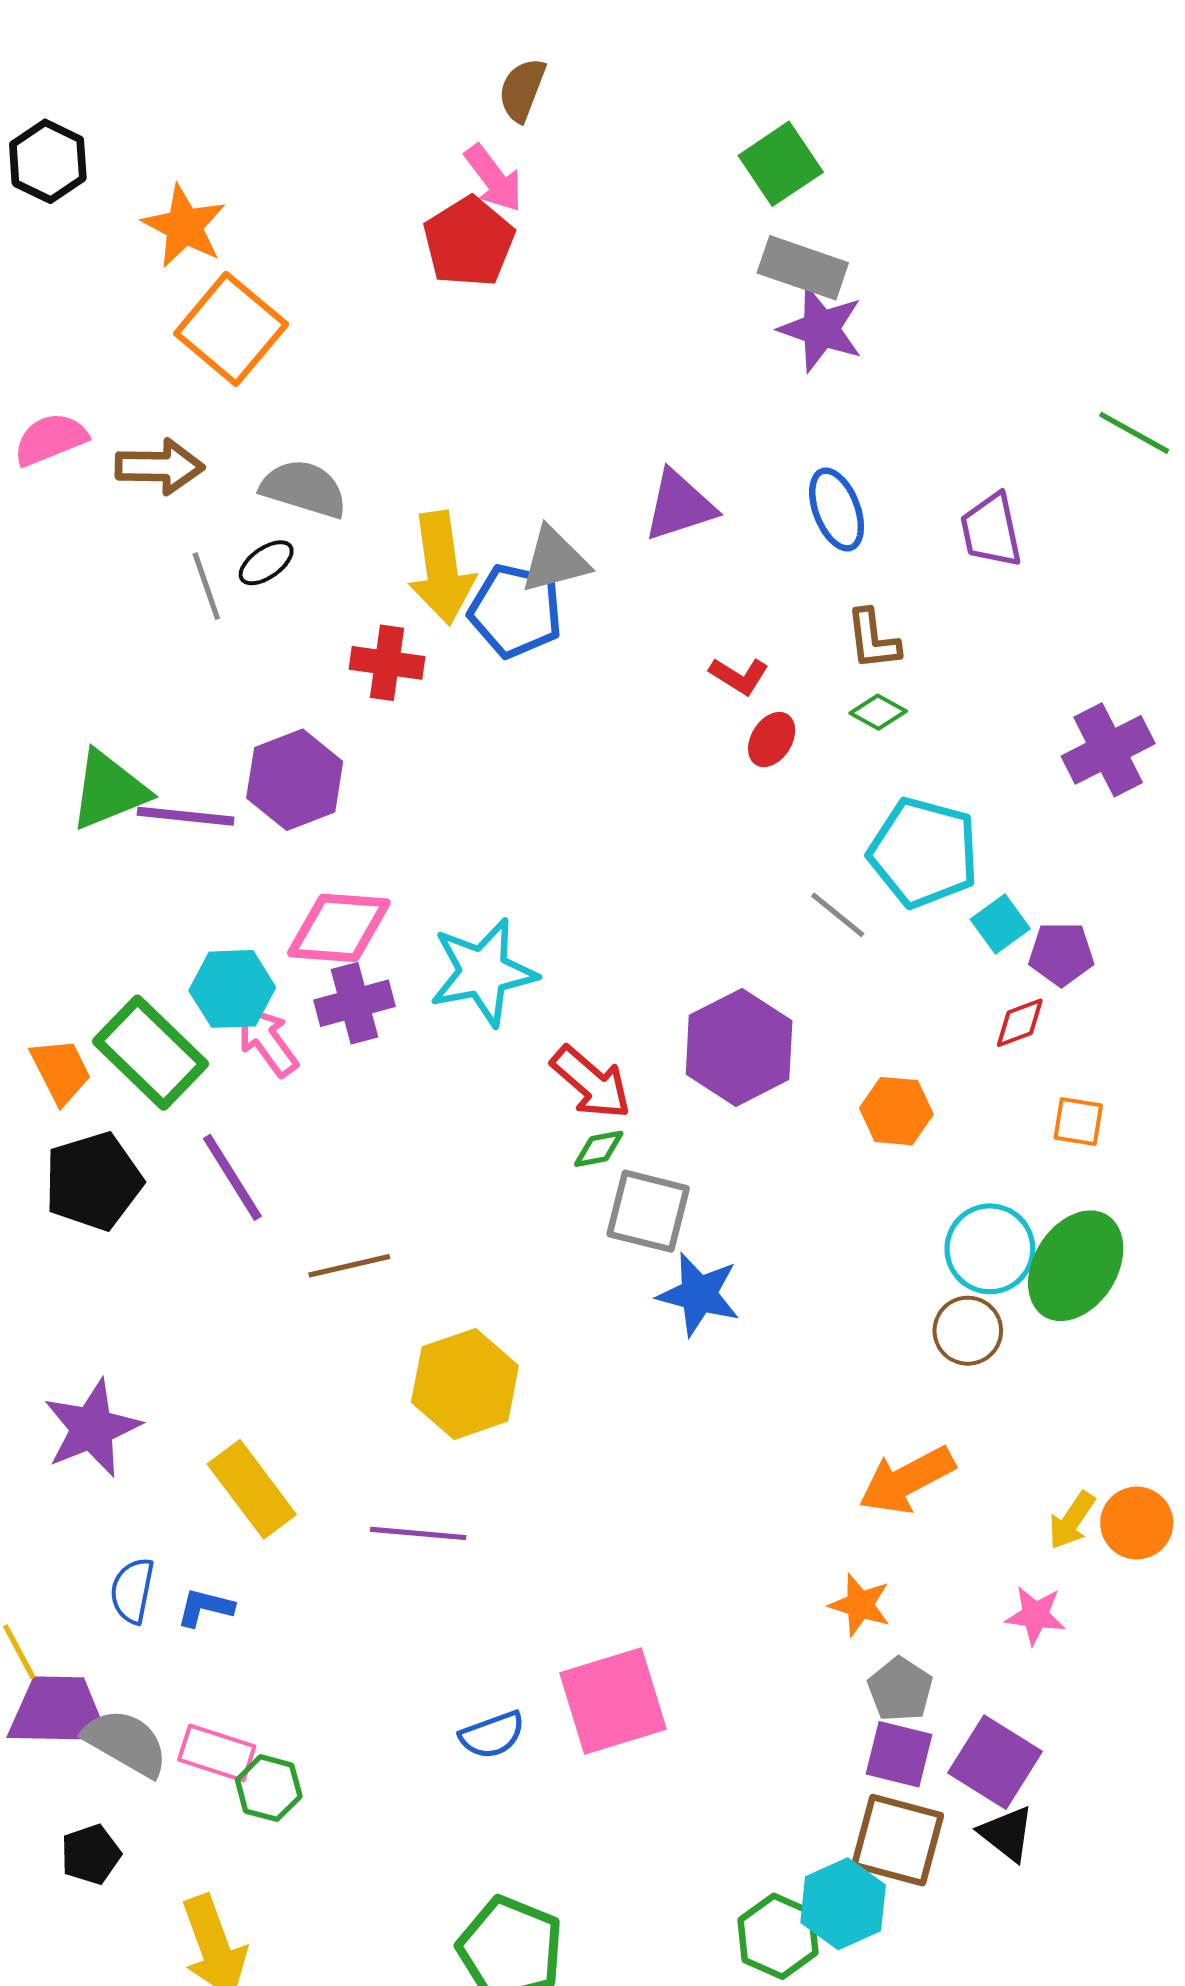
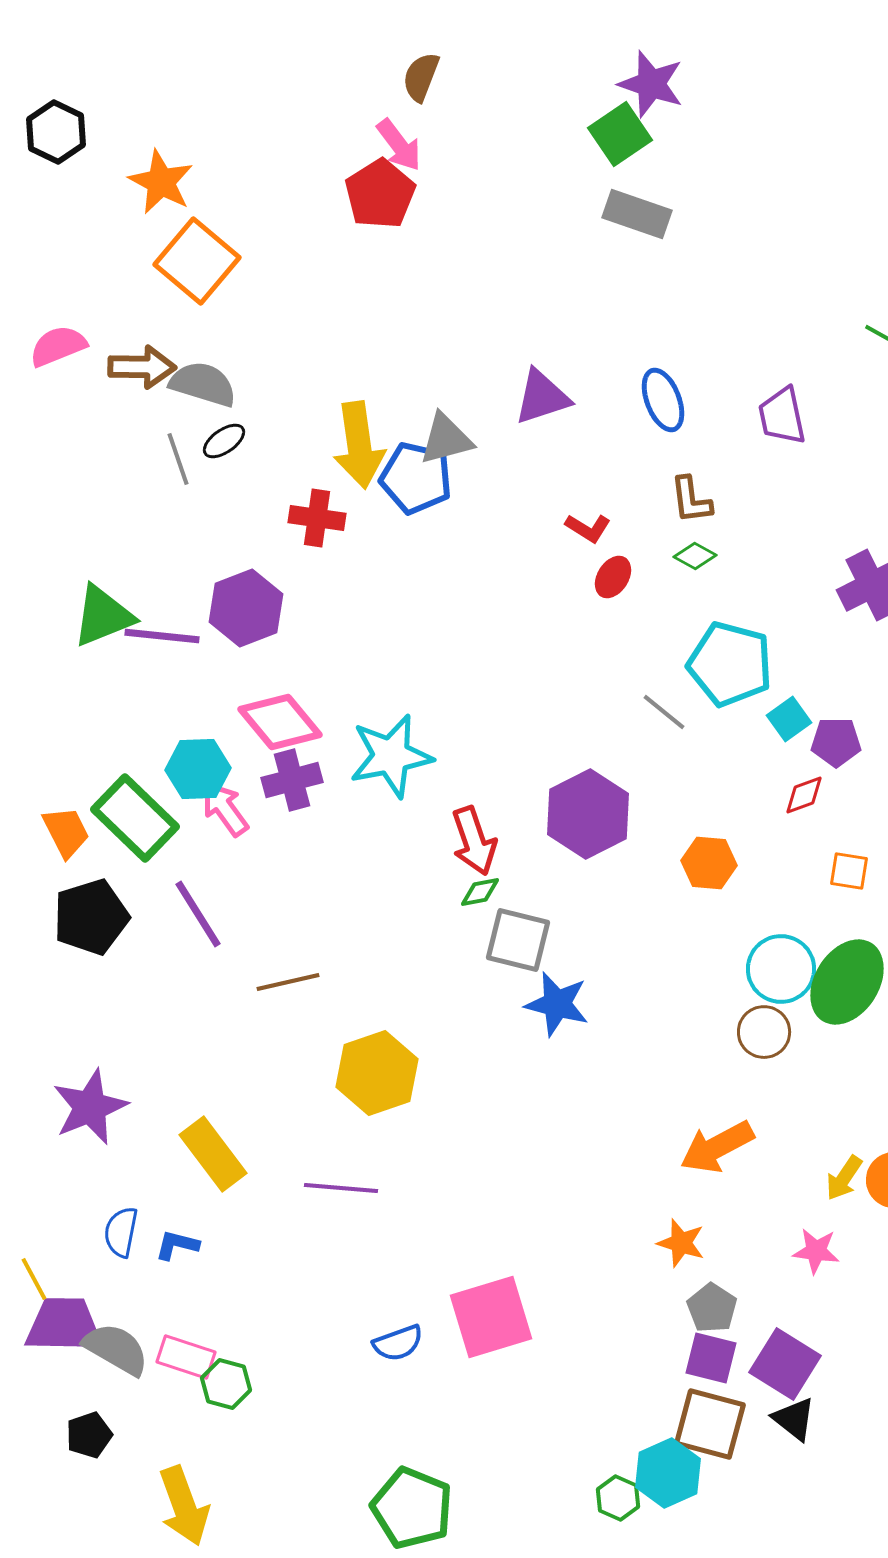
purple star: (821, 329) -> (651, 84), moved
gray semicircle: (304, 489) -> (203, 384), moved
pink diamond: (339, 928) -> (280, 722), turned 46
red arrow: (591, 1083) -> (474, 841), turned 30
green hexagon: (778, 1936) -> (618, 1498), size x0.7

